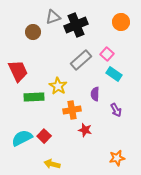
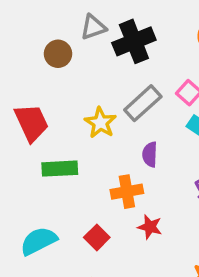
yellow star: (58, 86) -> (100, 123), moved
purple semicircle: (95, 94) -> (150, 154), moved
red square: (44, 136) -> (97, 237), moved

